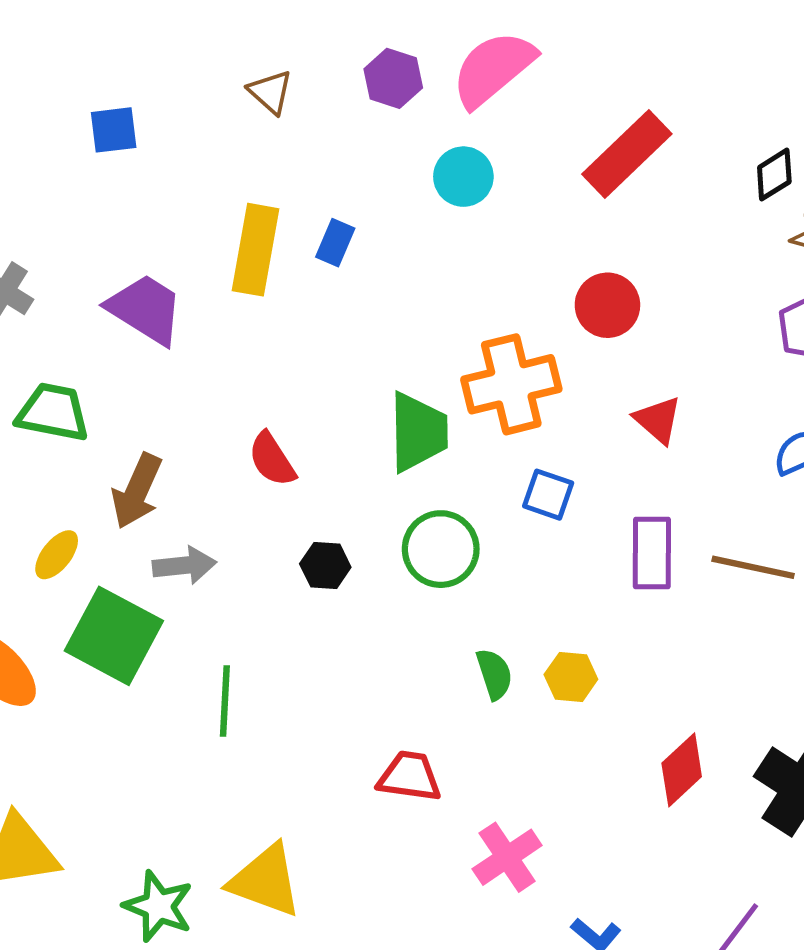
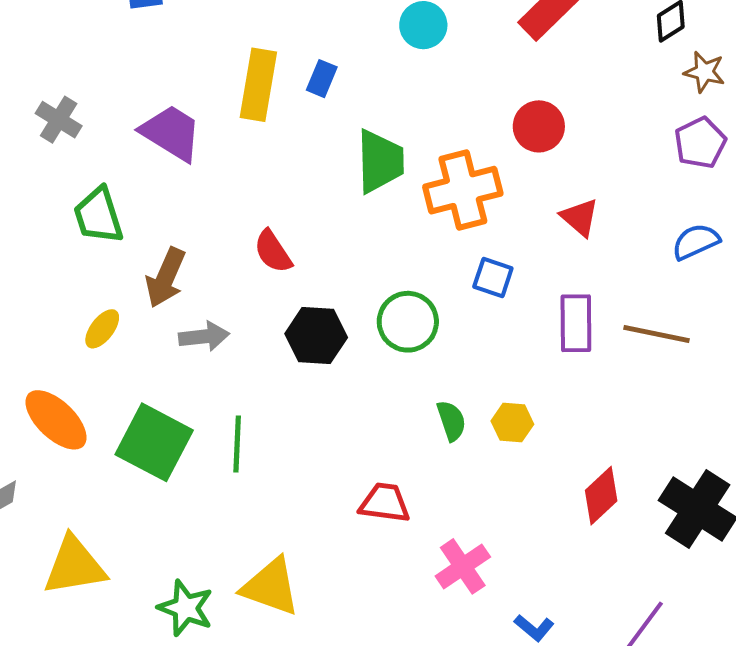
green trapezoid: (53, 412) -> (98, 216), turned -118
green trapezoid: (418, 432) -> (380, 161), moved
black hexagon: (325, 565) -> (316, 336), size x1.5
green square: (114, 636) -> (154, 442), moved

